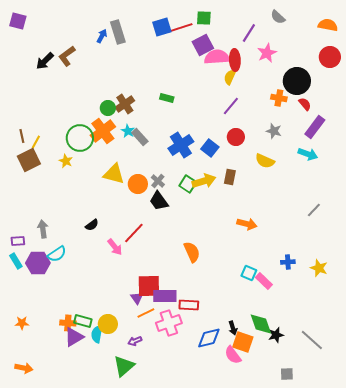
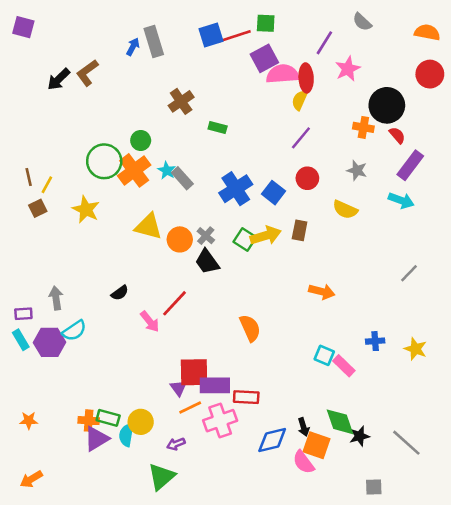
brown cross: (125, 104) -> (181, 101), moved
green circle: (80, 138) -> (104, 161), moved
brown square: (29, 160) -> (38, 208), size x0.6
yellow star: (66, 161) -> (86, 210), size x1.5
orange arrow: (24, 368) -> (31, 479), turned 138

